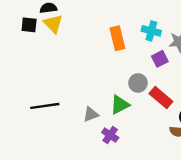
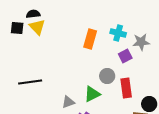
orange rectangle: (117, 38) -> (90, 39), turned 30
red rectangle: (161, 97) -> (126, 88), turned 42
black line: (45, 106) -> (30, 82), moved

